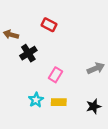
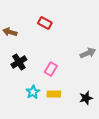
black cross: (28, 53) -> (19, 62), moved
gray arrow: (96, 68) -> (88, 53), moved

